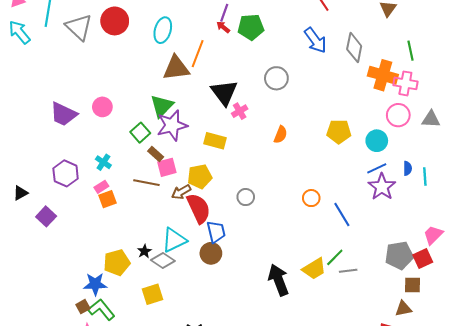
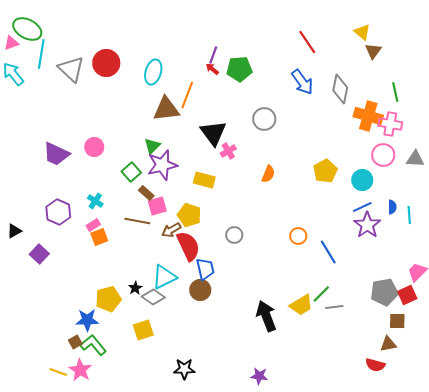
green triangle: (162, 106) -> (152, 146), size x0.7
yellow pentagon: (339, 132) -> (325, 171), turned -30
yellow pentagon: (200, 177) -> (189, 215), turned 30

